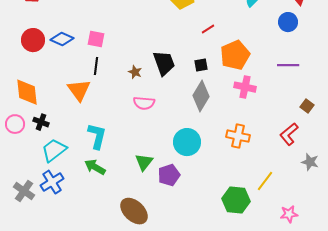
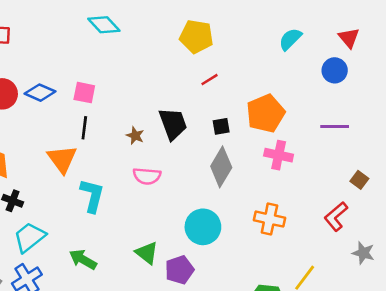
red line: (208, 29) -> (209, 80), moved
cyan L-shape: (97, 136) -> (92, 196), moved
green triangle: (144, 162) -> (147, 253), turned -30

